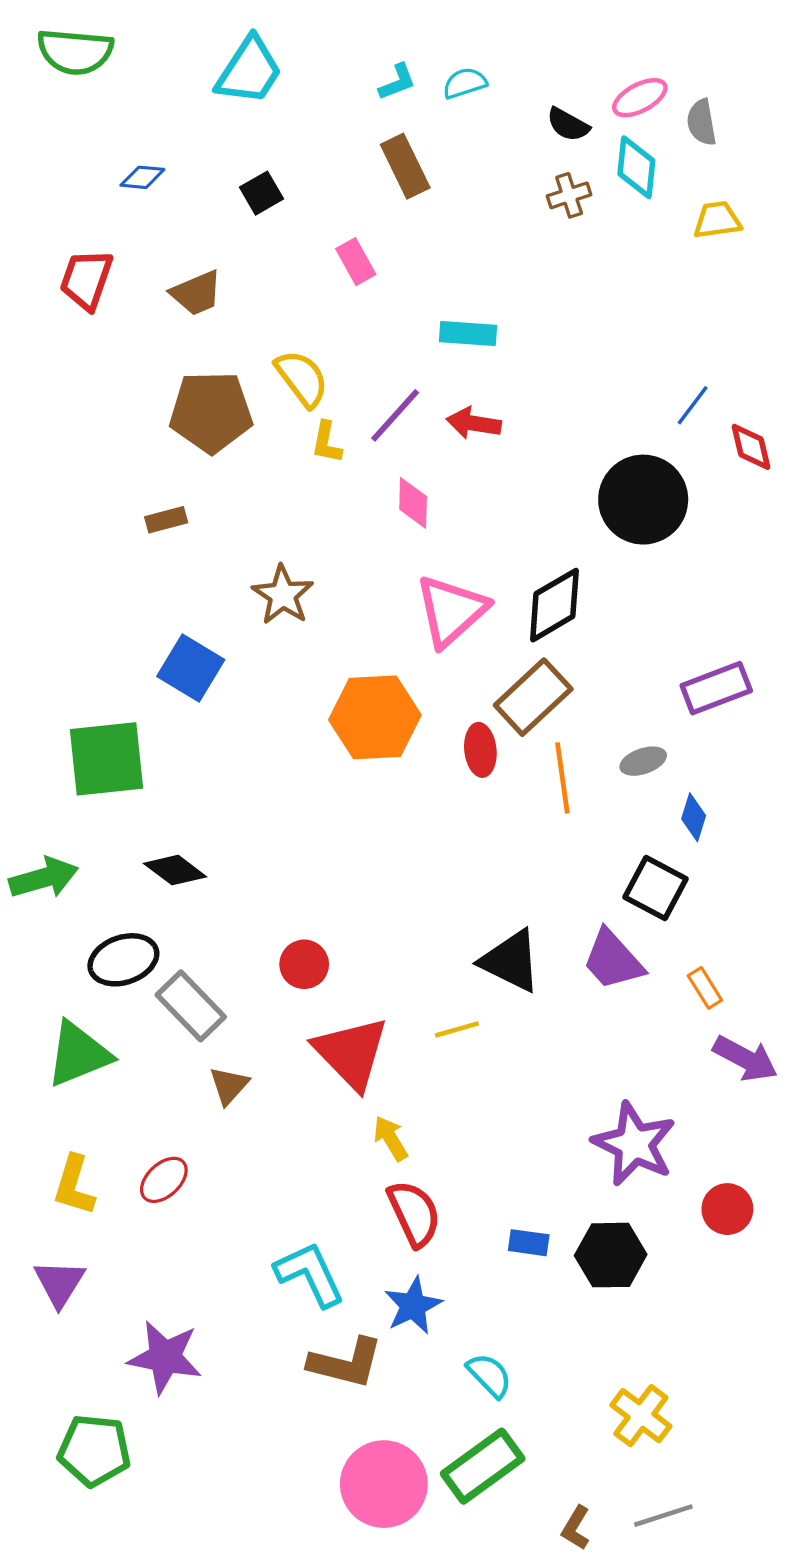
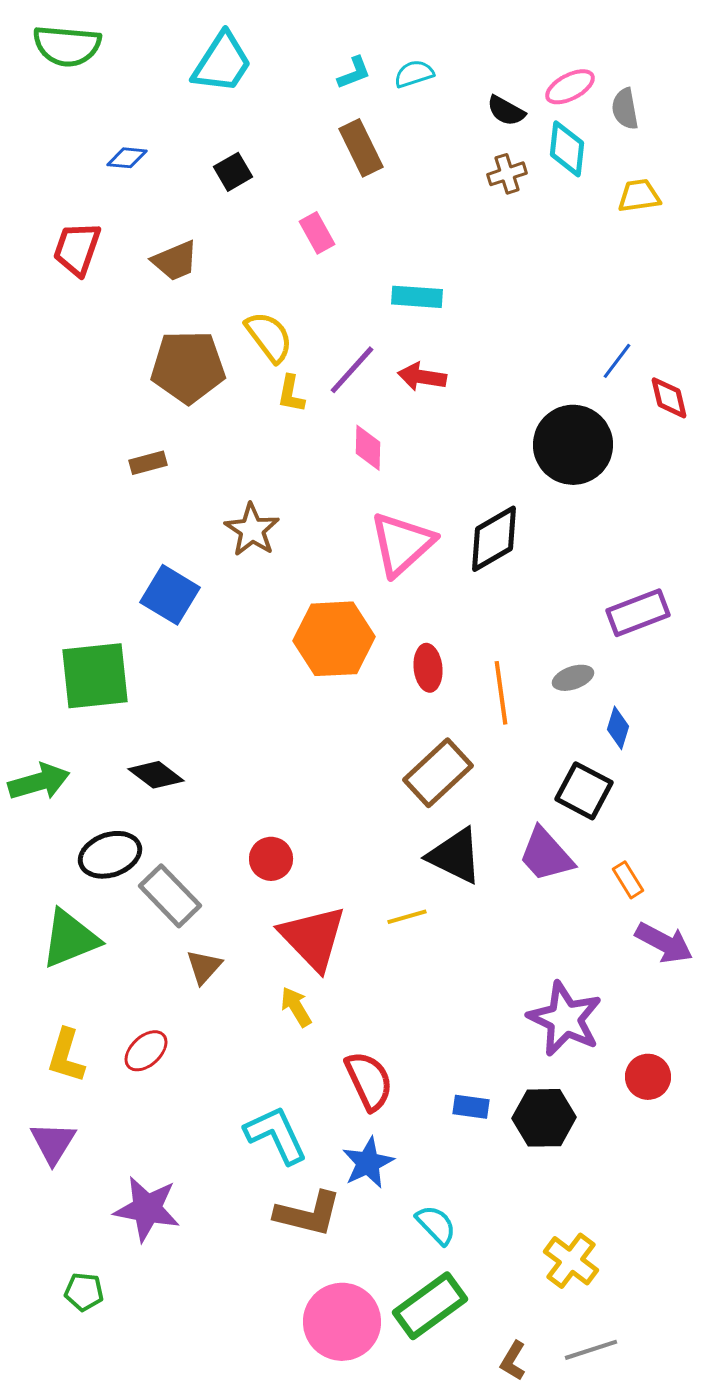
brown rectangle: (533, 697) -> (438, 773), moved
yellow arrow: (391, 1138) -> (296, 1007), moved
green pentagon: (94, 1450) -> (84, 1292), size x0.6

